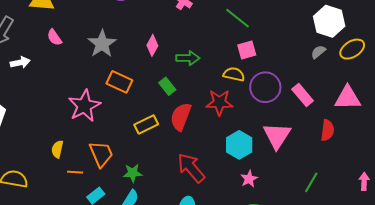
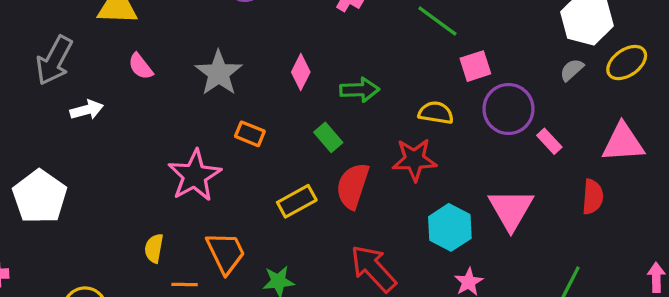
pink square: (247, 50) -> (475, 66), moved
orange rectangle: (119, 82) -> (250, 134), size x0.7
purple circle: (265, 87) -> (508, 109), moved
pink rectangle: (303, 95) -> (549, 141), size x0.7

